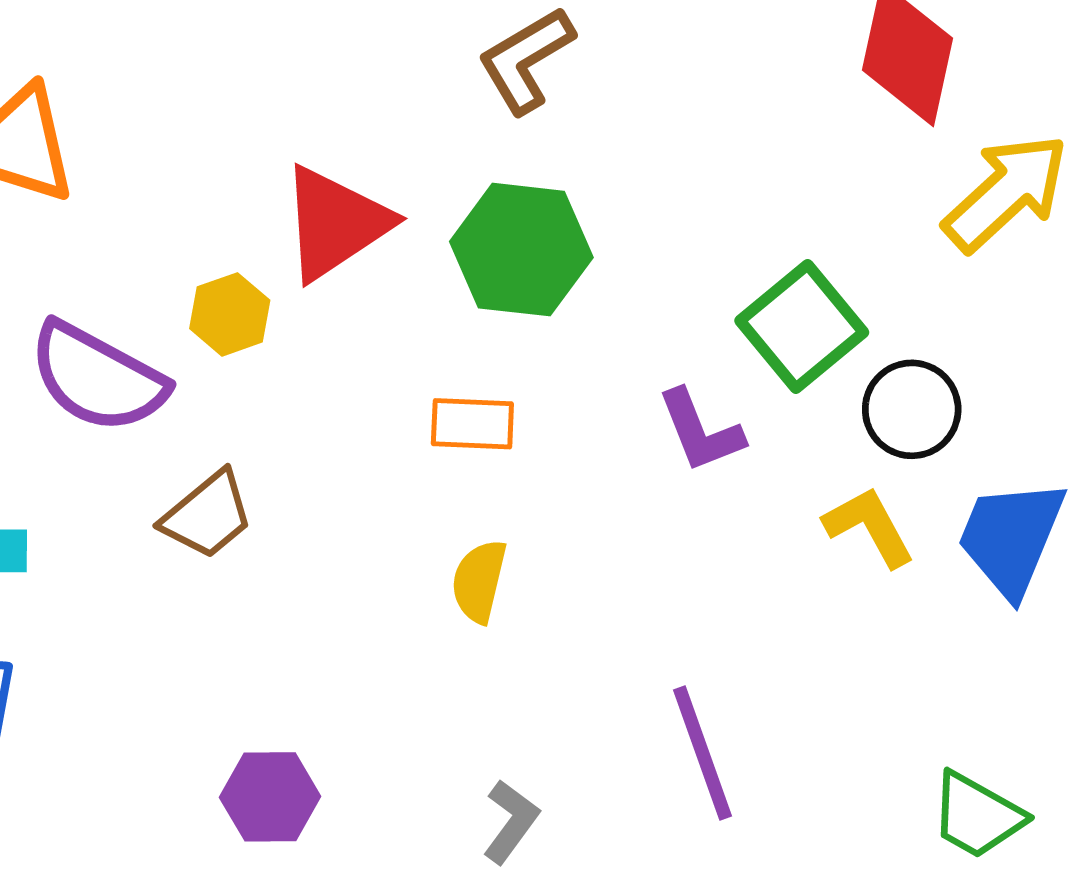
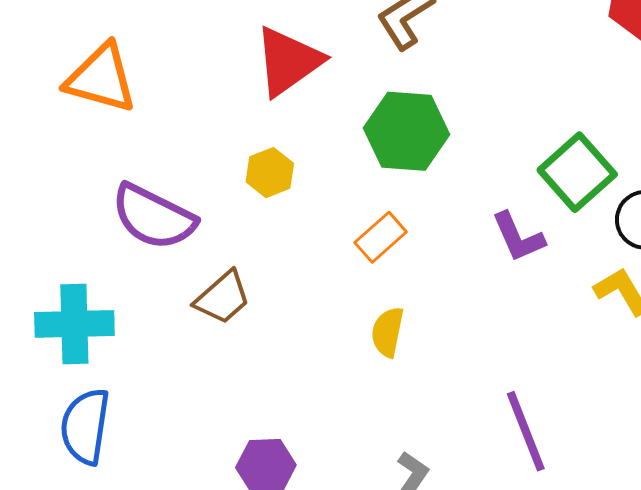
red triangle: (335, 223) -> (288, 61), moved
yellow hexagon: (230, 314) -> (270, 173), moved
orange rectangle: (472, 424) -> (381, 237), turned -42

